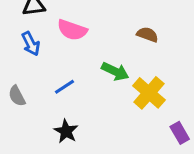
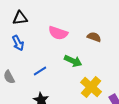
pink semicircle: (72, 30) -> (58, 33), moved
yellow cross: (149, 93) -> (91, 87), moved

